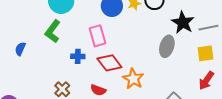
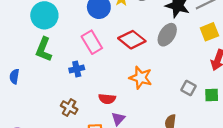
gray ellipse: (167, 46) -> (167, 35), turned 30
red diamond: (109, 63) -> (132, 40), moved

